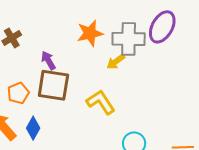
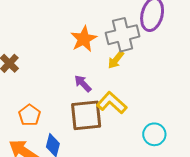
purple arrow: (48, 60) -> (83, 84), moved
brown square: (53, 85) -> (86, 115), moved

